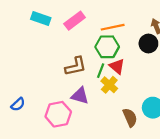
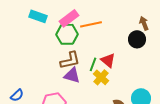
orange line: (113, 27) -> (91, 24), moved
green hexagon: (107, 47) -> (67, 34), moved
purple triangle: (80, 96) -> (72, 75), moved

